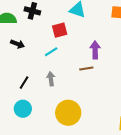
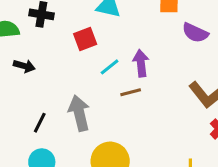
cyan line: (51, 52) -> (110, 67), moved
gray arrow: (51, 79) -> (79, 113), size x1.6

